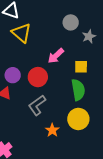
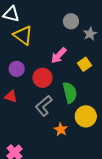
yellow square: (81, 67) -> (85, 64), turned -32
purple circle: (13, 75) -> (17, 69), moved
green semicircle: (78, 90) -> (70, 93), moved

